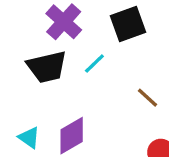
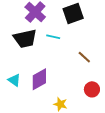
cyan line: (94, 64) -> (53, 37), turned 56

